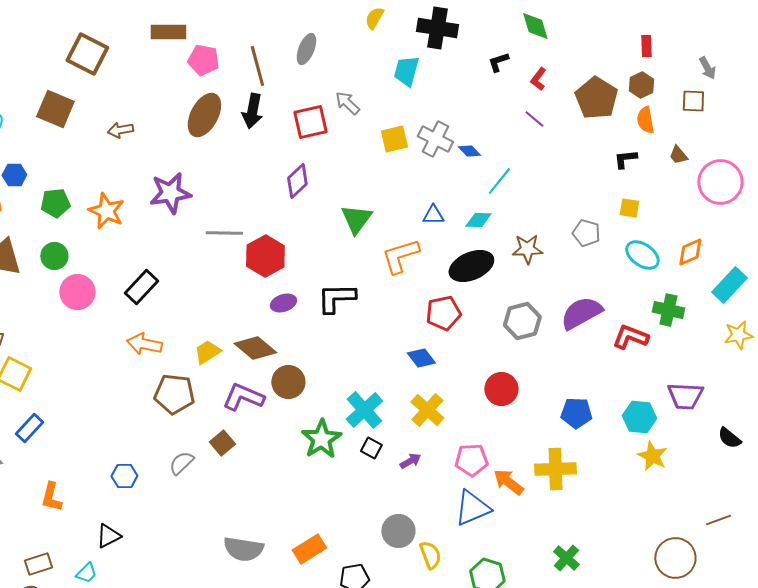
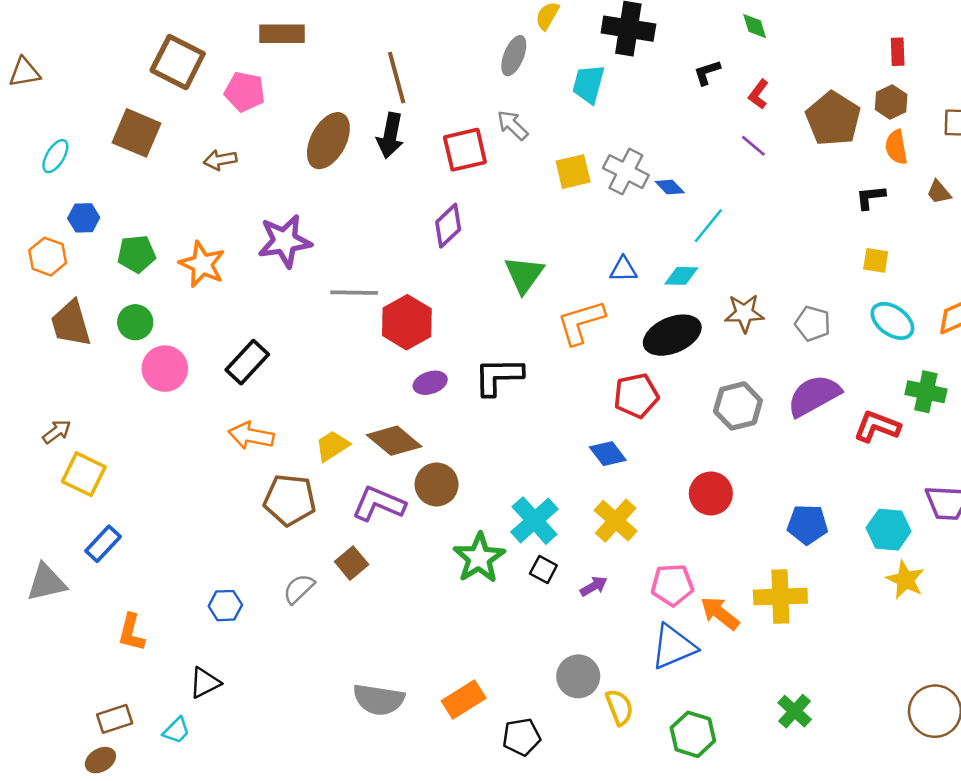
green diamond: (535, 26) -> (755, 26), size x0.7
gray ellipse: (306, 49) -> (514, 56), moved
pink pentagon: (203, 60) -> (245, 92), moved
gray pentagon: (586, 233) -> (813, 324), moved

